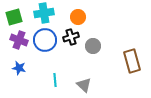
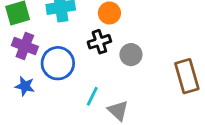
blue circle: (45, 40) -> (58, 63), moved
cyan line: (55, 80) -> (92, 96), moved, turned 32

